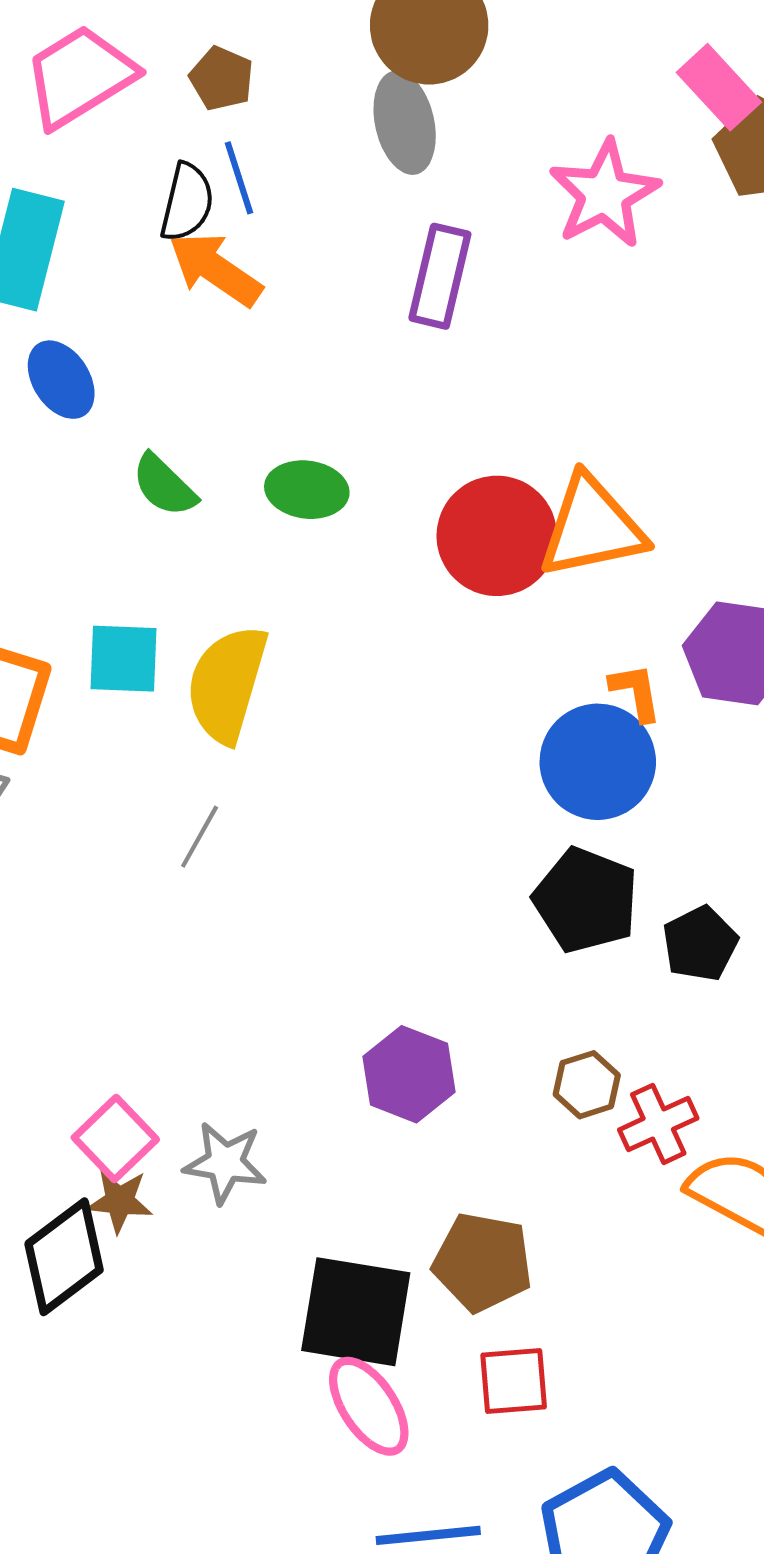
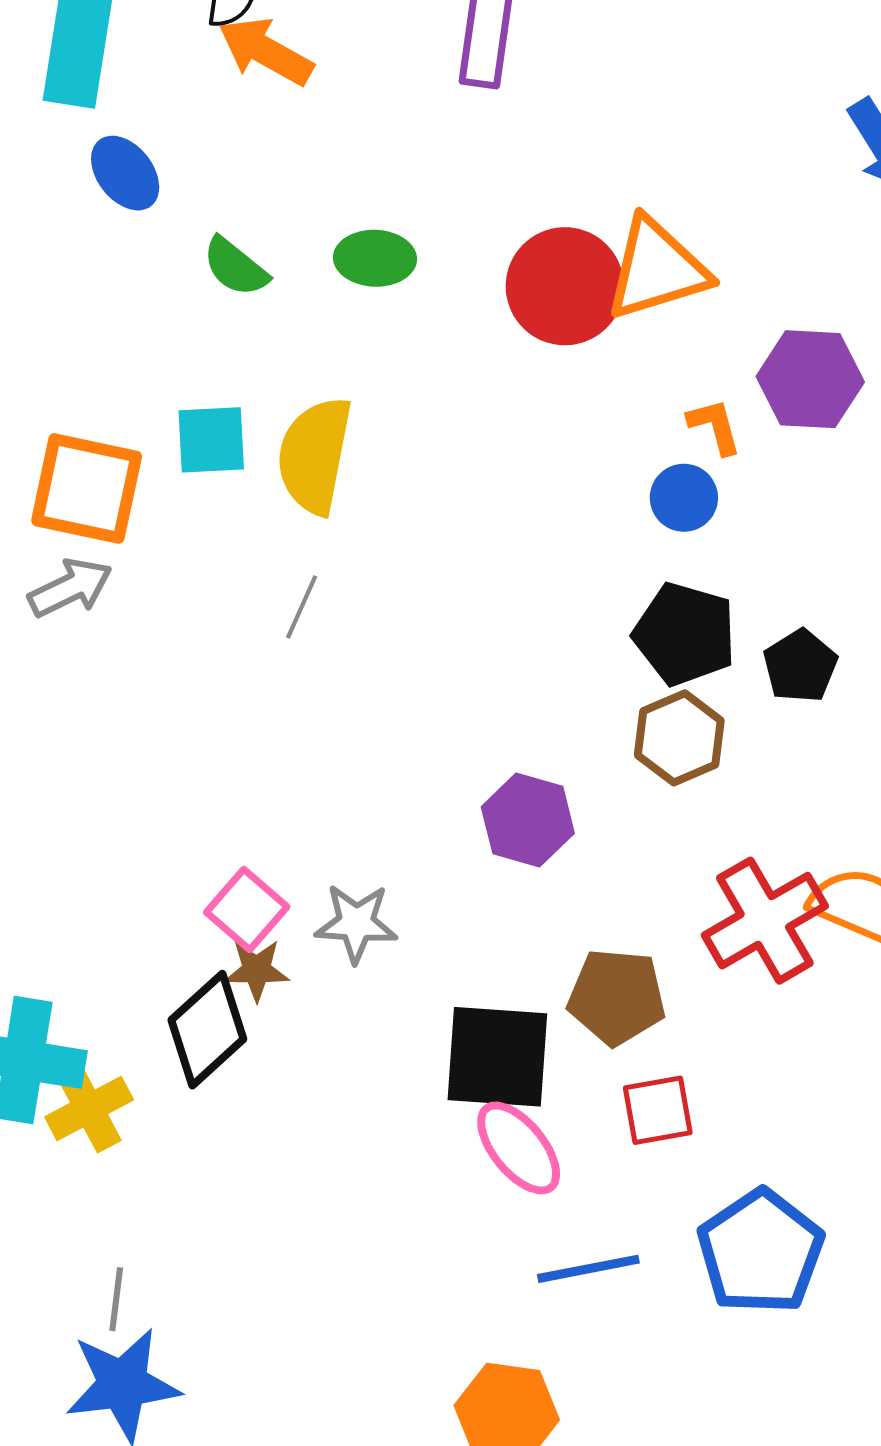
blue circle: (598, 762) -> (684, 498), size x0.6
brown hexagon: (587, 1085) -> (679, 738), moved, size x1.4
red cross: (658, 1124) -> (765, 921), moved, size x1.6

